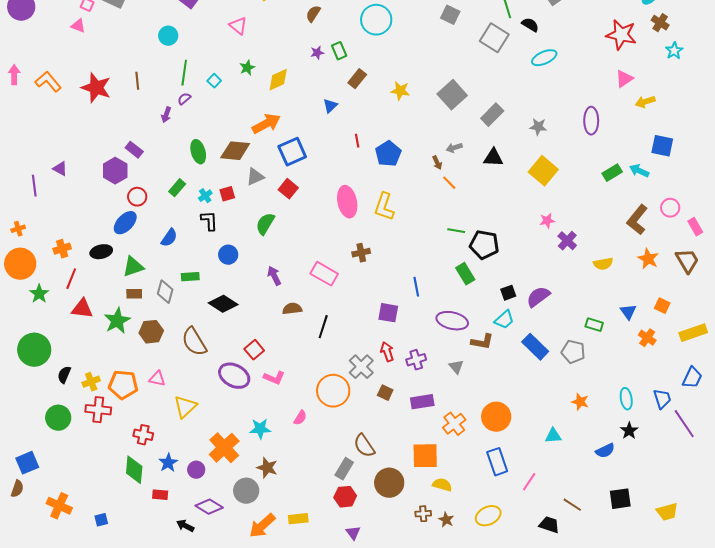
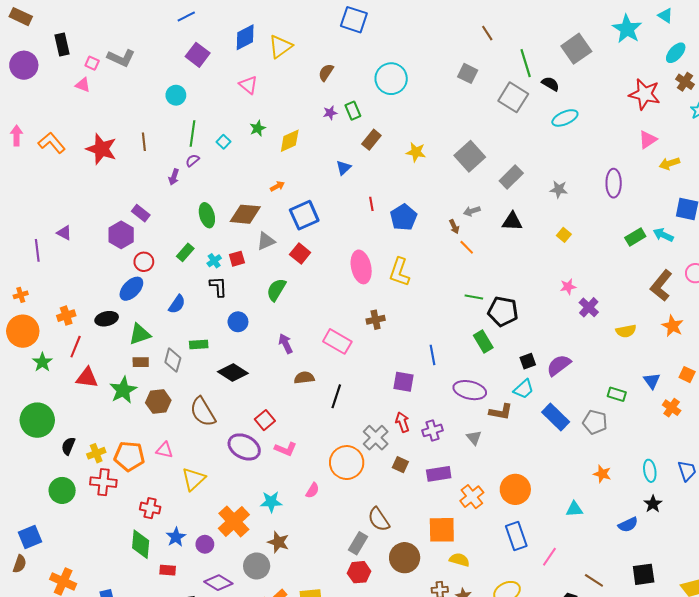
orange arrow: (266, 124) -> (277, 186), size x0.5
yellow square: (543, 171) -> (564, 235), size x0.5

